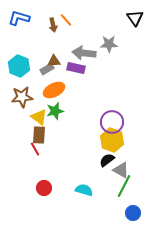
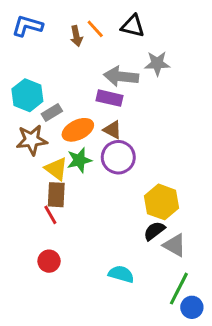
black triangle: (135, 18) -> (133, 26), moved, turned -42
brown triangle: (54, 61) -> (112, 130), moved, turned 32
gray rectangle: (47, 69) -> (52, 112), moved
purple circle: (112, 122) -> (118, 157), moved
green line: (124, 186) -> (179, 289), moved
red circle: (44, 188) -> (49, 261), moved

